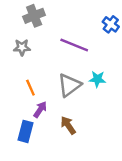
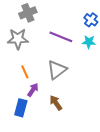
gray star: (22, 47) -> (18, 39), size x1.5
cyan star: (97, 79) -> (89, 42), moved

